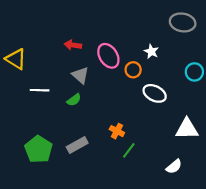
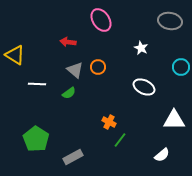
pink ellipse: (108, 56) -> (101, 20), moved
orange circle: (133, 70) -> (98, 67), moved
gray rectangle: (77, 145) -> (73, 157), moved

